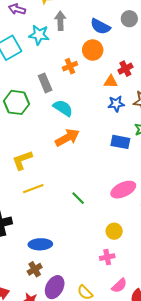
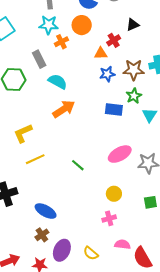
cyan star: (39, 35) -> (49, 25), moved
blue ellipse: (40, 244) -> (46, 211), turned 35
pink semicircle: (119, 286) -> (122, 244), turned -126

